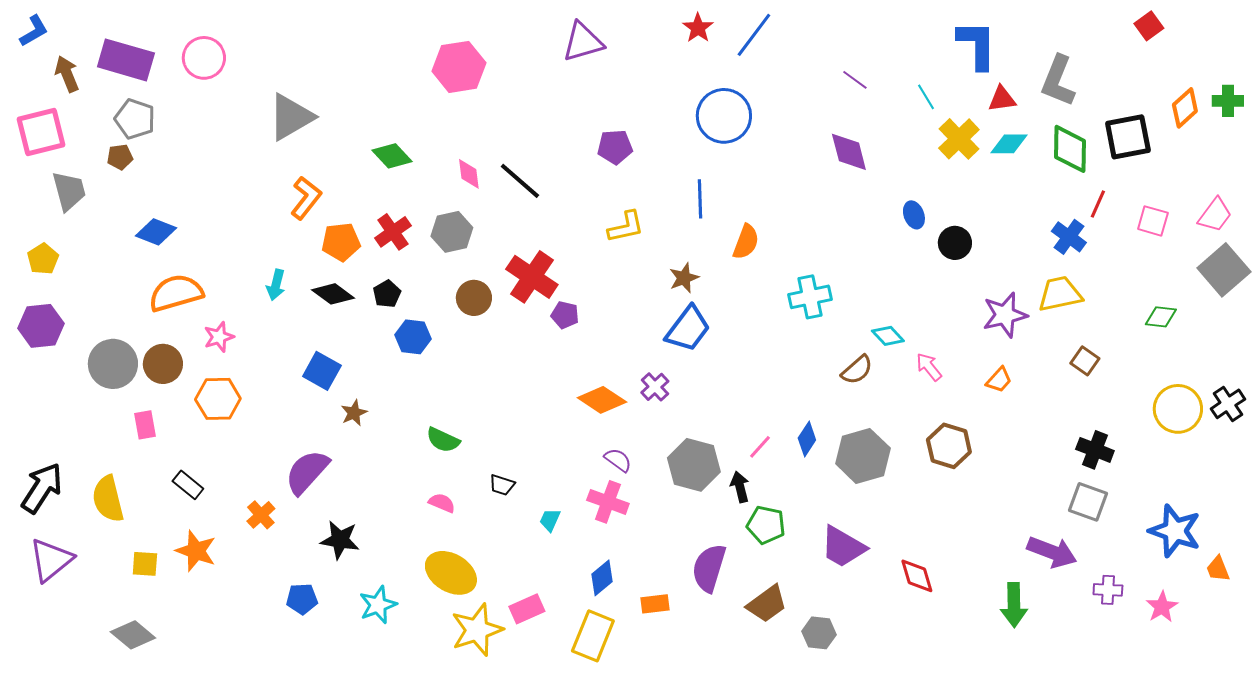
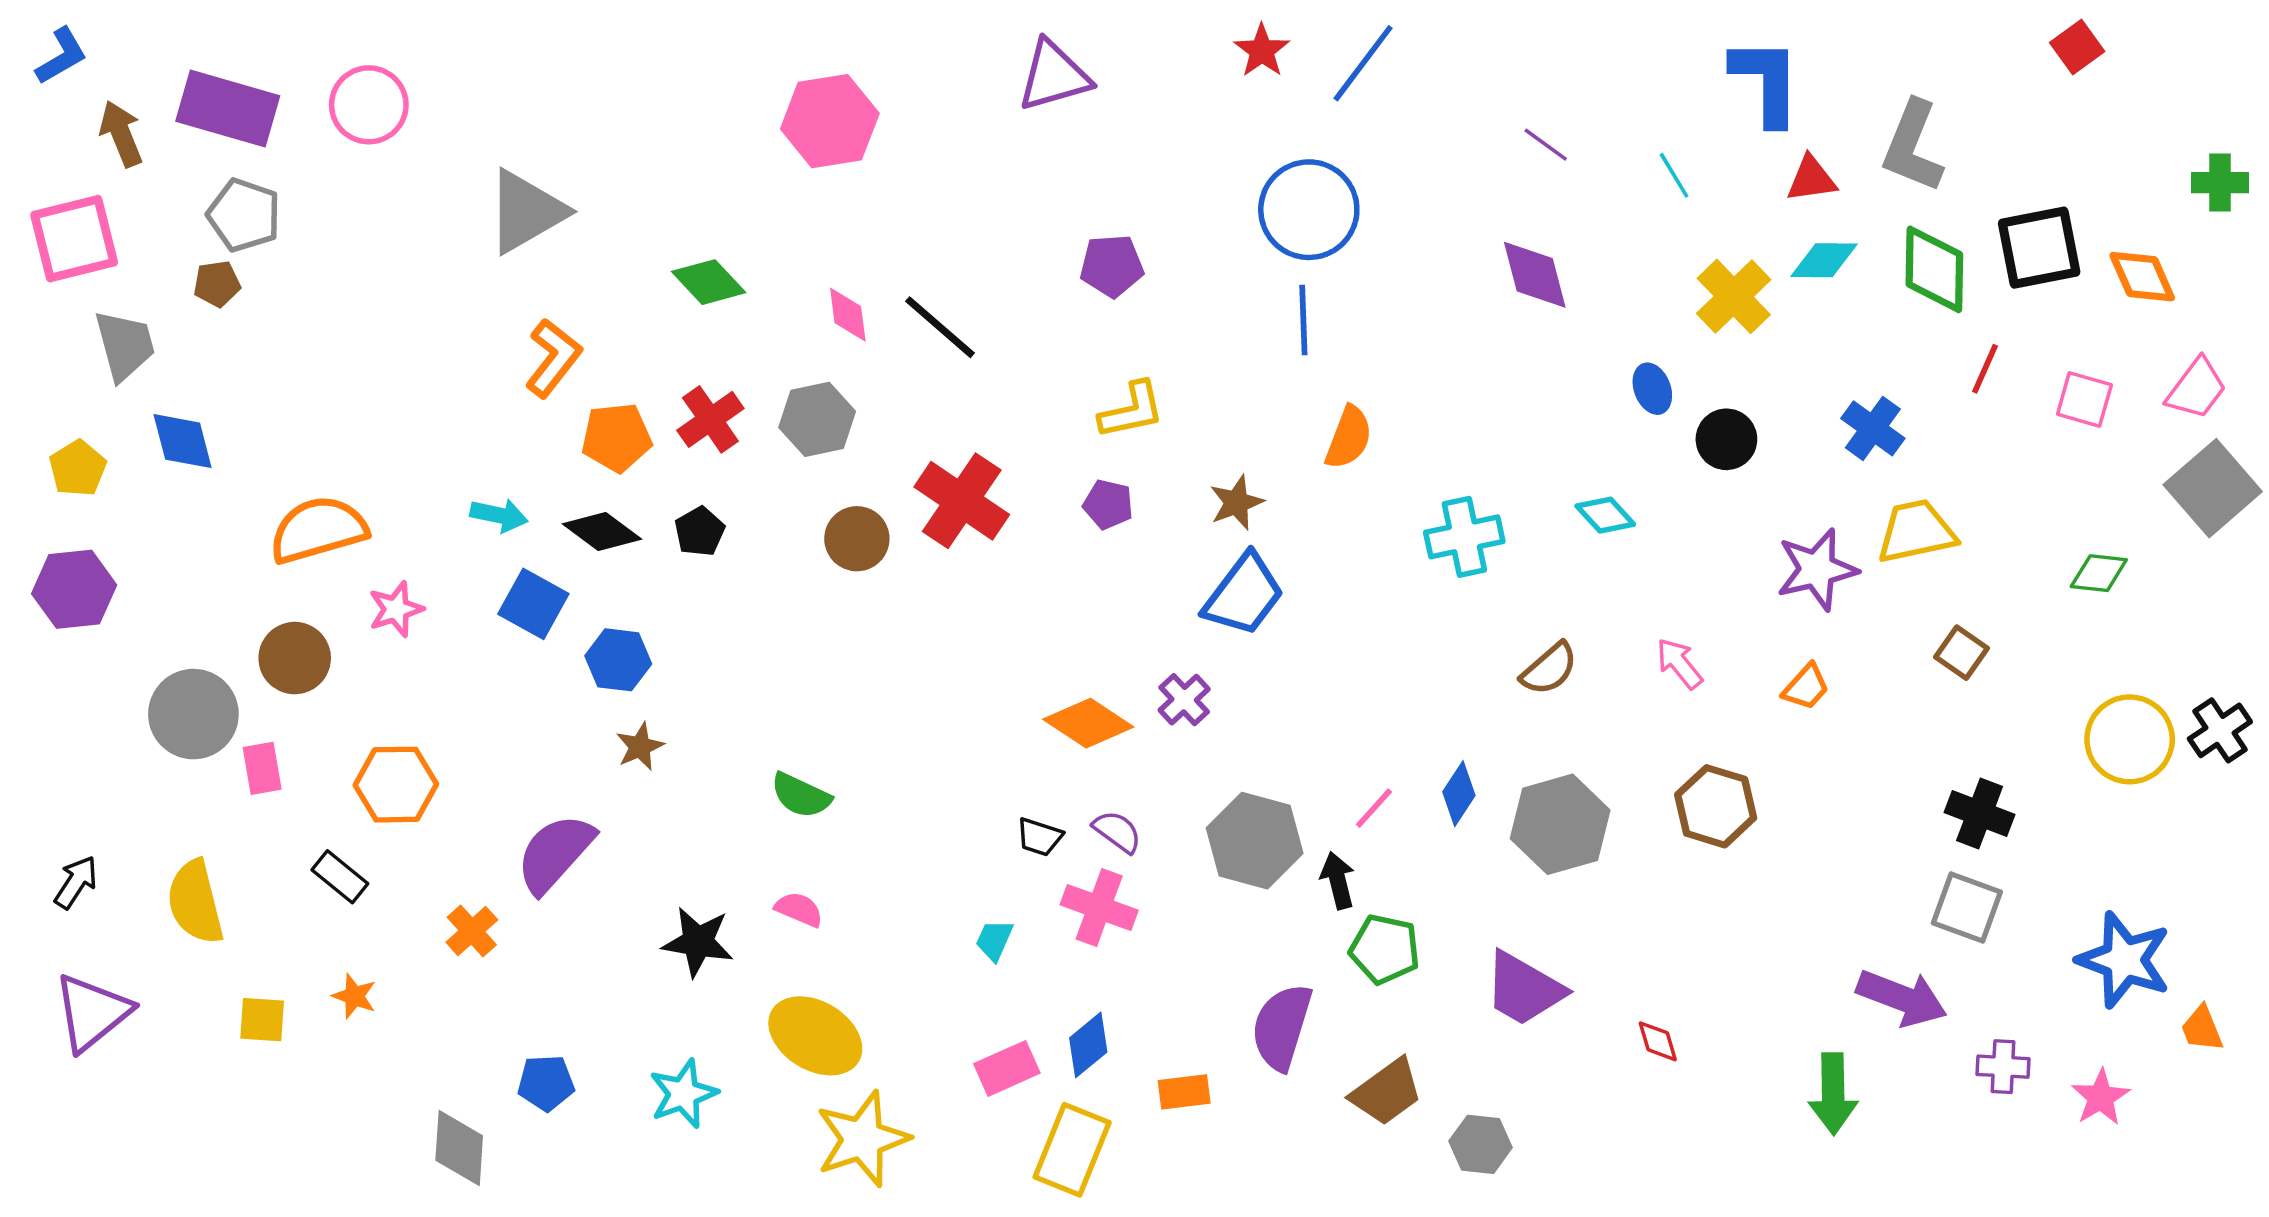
orange diamond: (1185, 108) -> (2142, 277), moved, turned -72
yellow cross: (959, 139) -> (1734, 296), moved
blue line: (700, 199) -> (1303, 320), moved
blue diamond: (156, 232) -> (183, 441), moved, turned 54
blue cross: (1069, 237) -> (1873, 428), moved
cyan arrow: (276, 285) -> (499, 515), turned -92
purple pentagon: (565, 315) -> (1108, 504), moved
cyan diamond: (888, 336) -> (1605, 515), moved
blue hexagon: (413, 337) -> (618, 660), moved
gray circle: (113, 364) -> (193, 714), moved
blue square: (322, 371) -> (533, 604), moved
orange hexagon: (218, 399) -> (396, 785), moved
black trapezoid: (502, 485) -> (1039, 837), moved
black arrow: (42, 488) -> (76, 882), size x0.6
black star: (340, 540) -> (698, 942), moved
orange star: (196, 551) -> (354, 996), size x0.6
red diamond: (917, 576) -> (1658, 1041), size x0.7
pink rectangle: (527, 609) -> (1007, 1068), moved
gray diamond: (133, 635) -> (459, 1148), moved, turned 54

